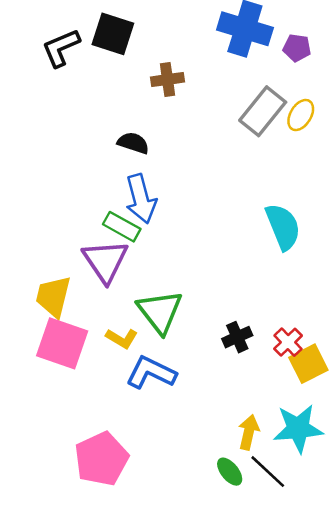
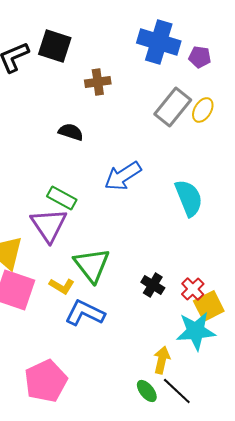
blue arrow: (141, 199) -> (123, 176), moved, turned 72
black cross: (237, 337) -> (153, 285), turned -35
cyan star: (298, 428) -> (196, 331), moved

